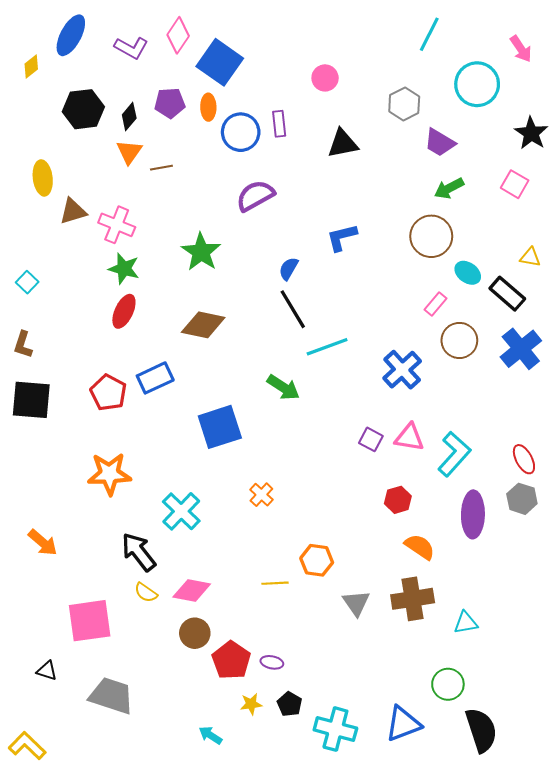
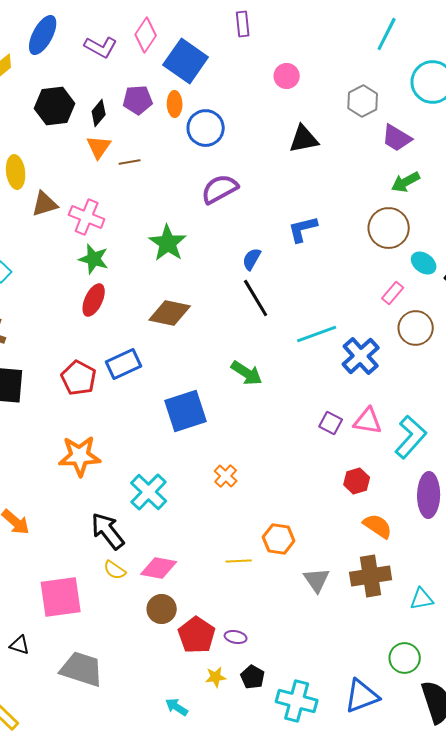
purple rectangle: (279, 124) -> (243, 24), moved
cyan line: (327, 347) -> (317, 334), moved

